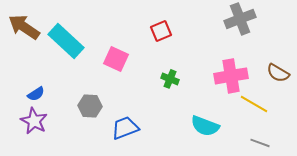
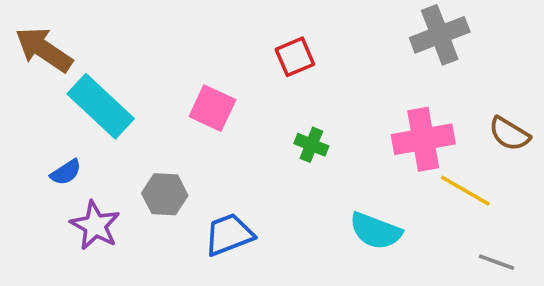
cyan rectangle: (66, 41) -> (101, 106), moved
purple star: (34, 121) -> (95, 225), moved
gray line: (260, 143) -> (497, 262), moved

